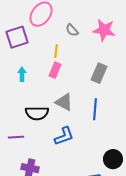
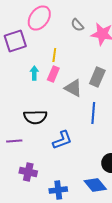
gray semicircle: (72, 30) -> (77, 25), moved
cyan arrow: (22, 74) -> (34, 73), moved
gray triangle: (64, 102) -> (73, 88), moved

